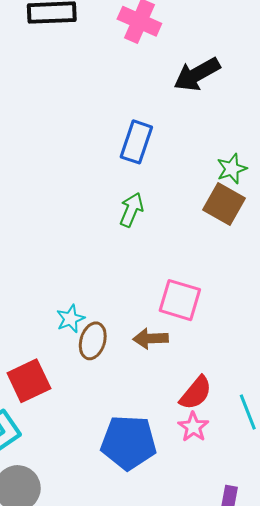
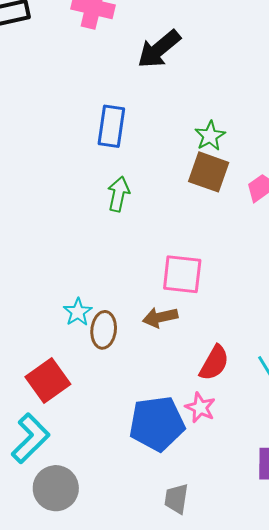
pink star: (193, 427) -> (200, 408), moved

